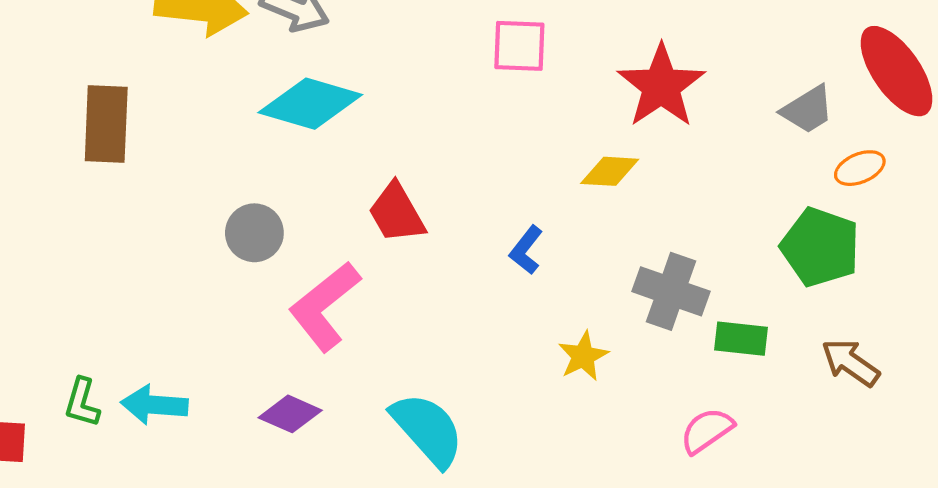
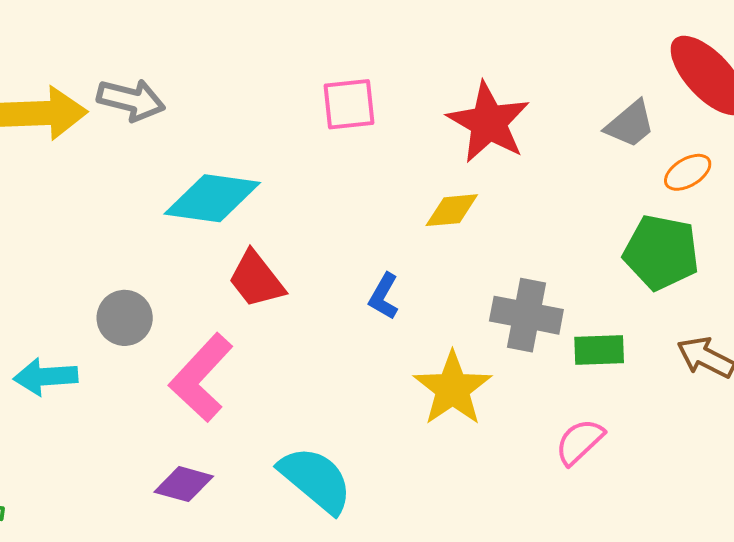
cyan diamond: (310, 104) -> (212, 198), moved
yellow star: (583, 356) -> (453, 389), size x1.6
cyan arrow: (154, 405) -> (46, 377), moved

